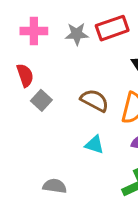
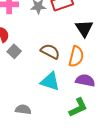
cyan triangle: (95, 145) -> (50, 81), size x1.5

